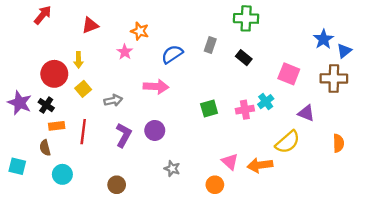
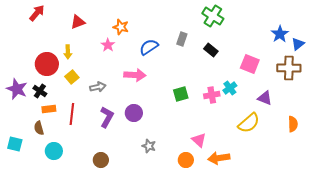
green cross: (246, 18) -> (213, 16), turned 30
orange arrow: (260, 165) -> (219, 158), moved

